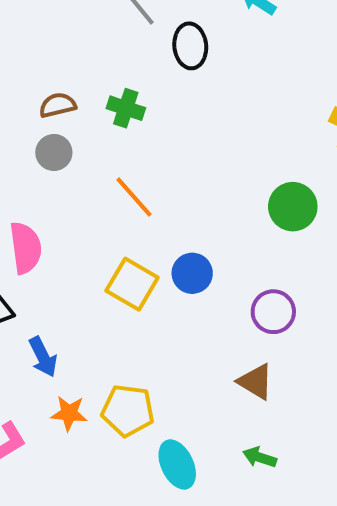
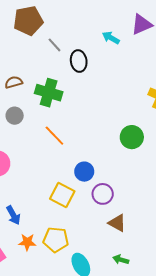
brown semicircle: (58, 105) -> (14, 82), moved
green cross: (126, 108) -> (49, 93), size x1.5
yellow square: (132, 284) -> (62, 195), moved
purple circle: (273, 312) -> (103, 194), moved

